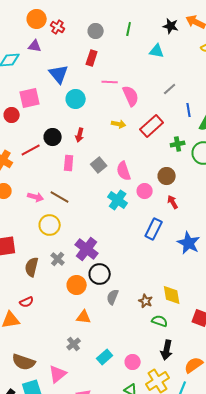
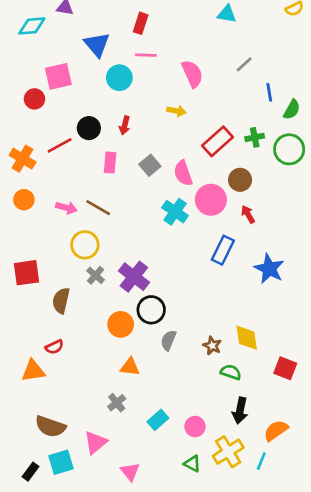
pink line: (110, 82) -> (146, 55), moved
red rectangle: (152, 126) -> (218, 141), moved
pink circle: (145, 191) -> (211, 200), size x1.5
gray cross: (58, 259) -> (95, 275), moved

